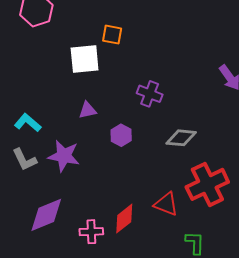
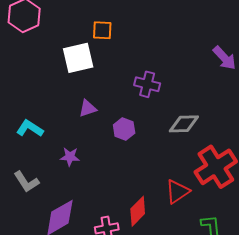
purple star: (64, 156) -> (70, 157), size x0.6
gray L-shape: (25, 160) -> (26, 182), moved
red triangle: (166, 204) -> (177, 191), turned -48

